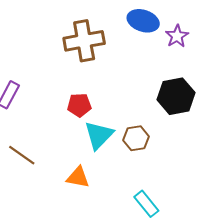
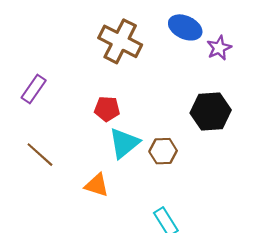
brown cross: (84, 41) -> (120, 41), turned 30

